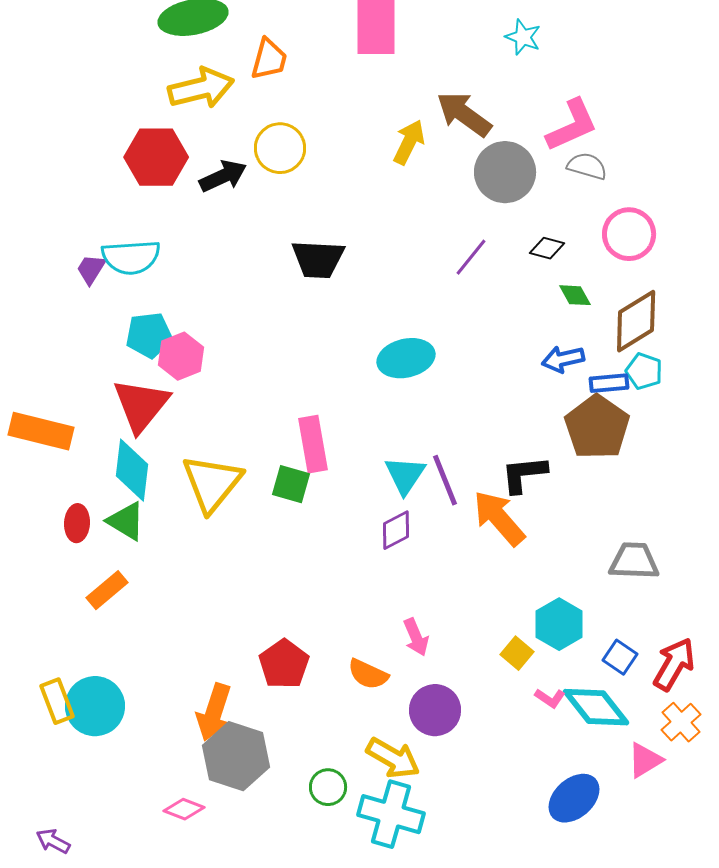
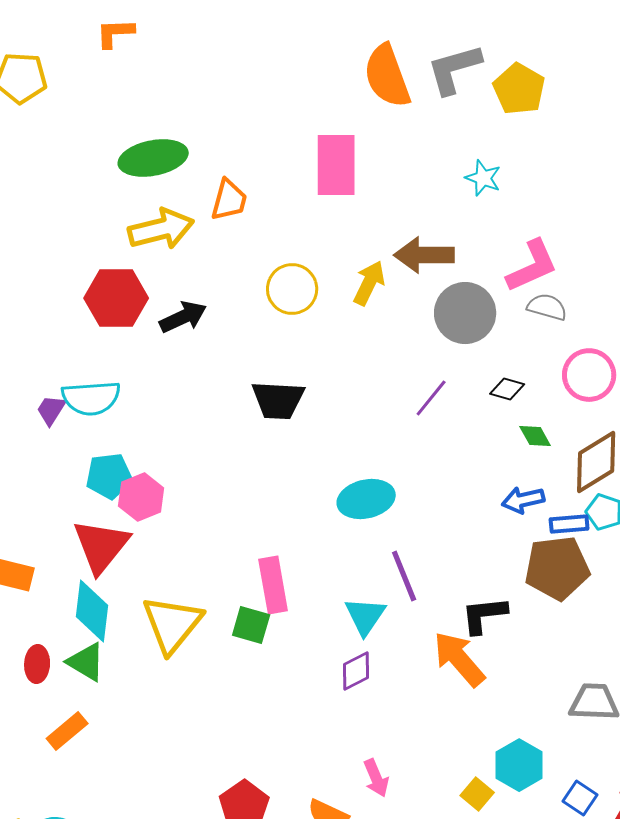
brown arrow: (464, 114) -> (424, 255), turned -36
yellow circle: (280, 148) -> (292, 289), moved
brown pentagon: (597, 427) -> (557, 568), turned 30
purple line: (445, 480) -> (404, 576), moved

